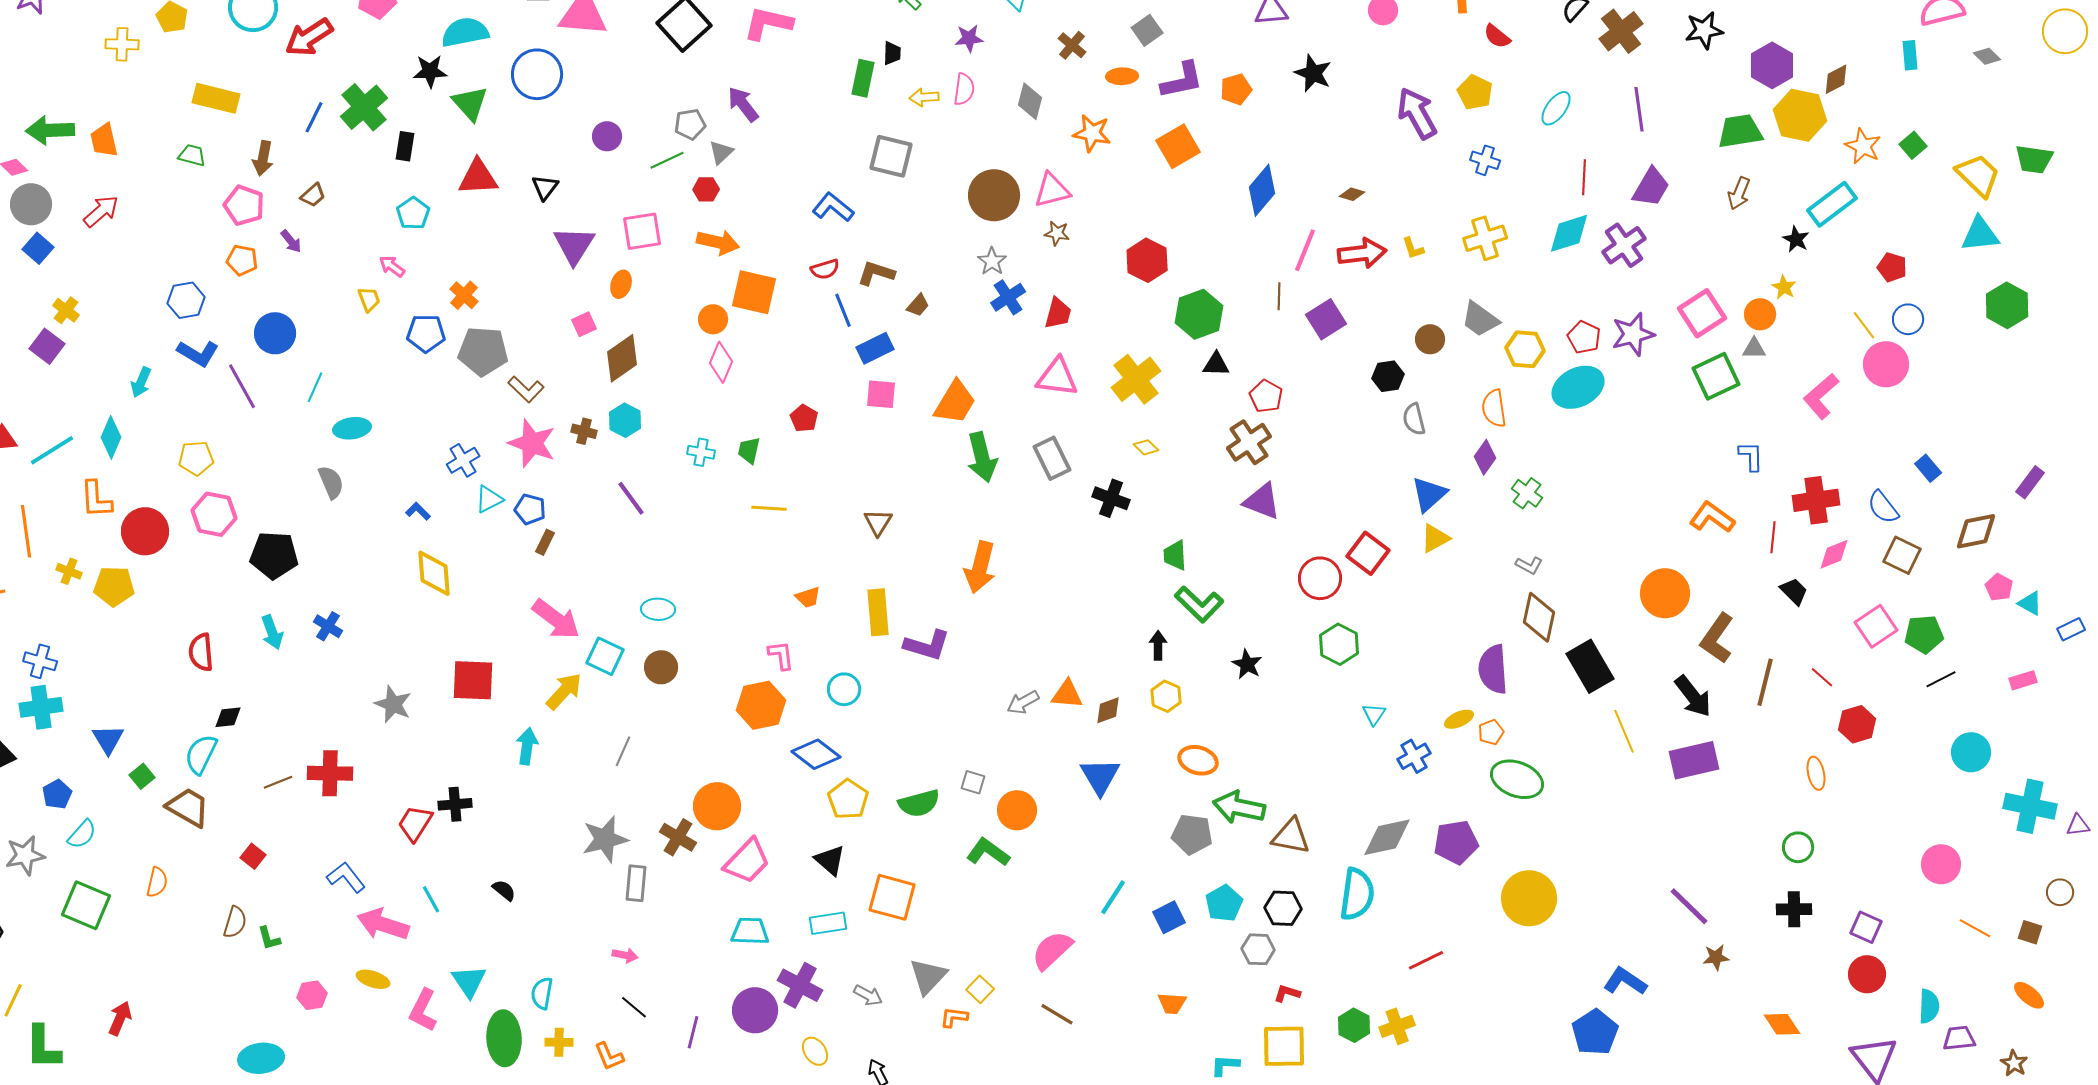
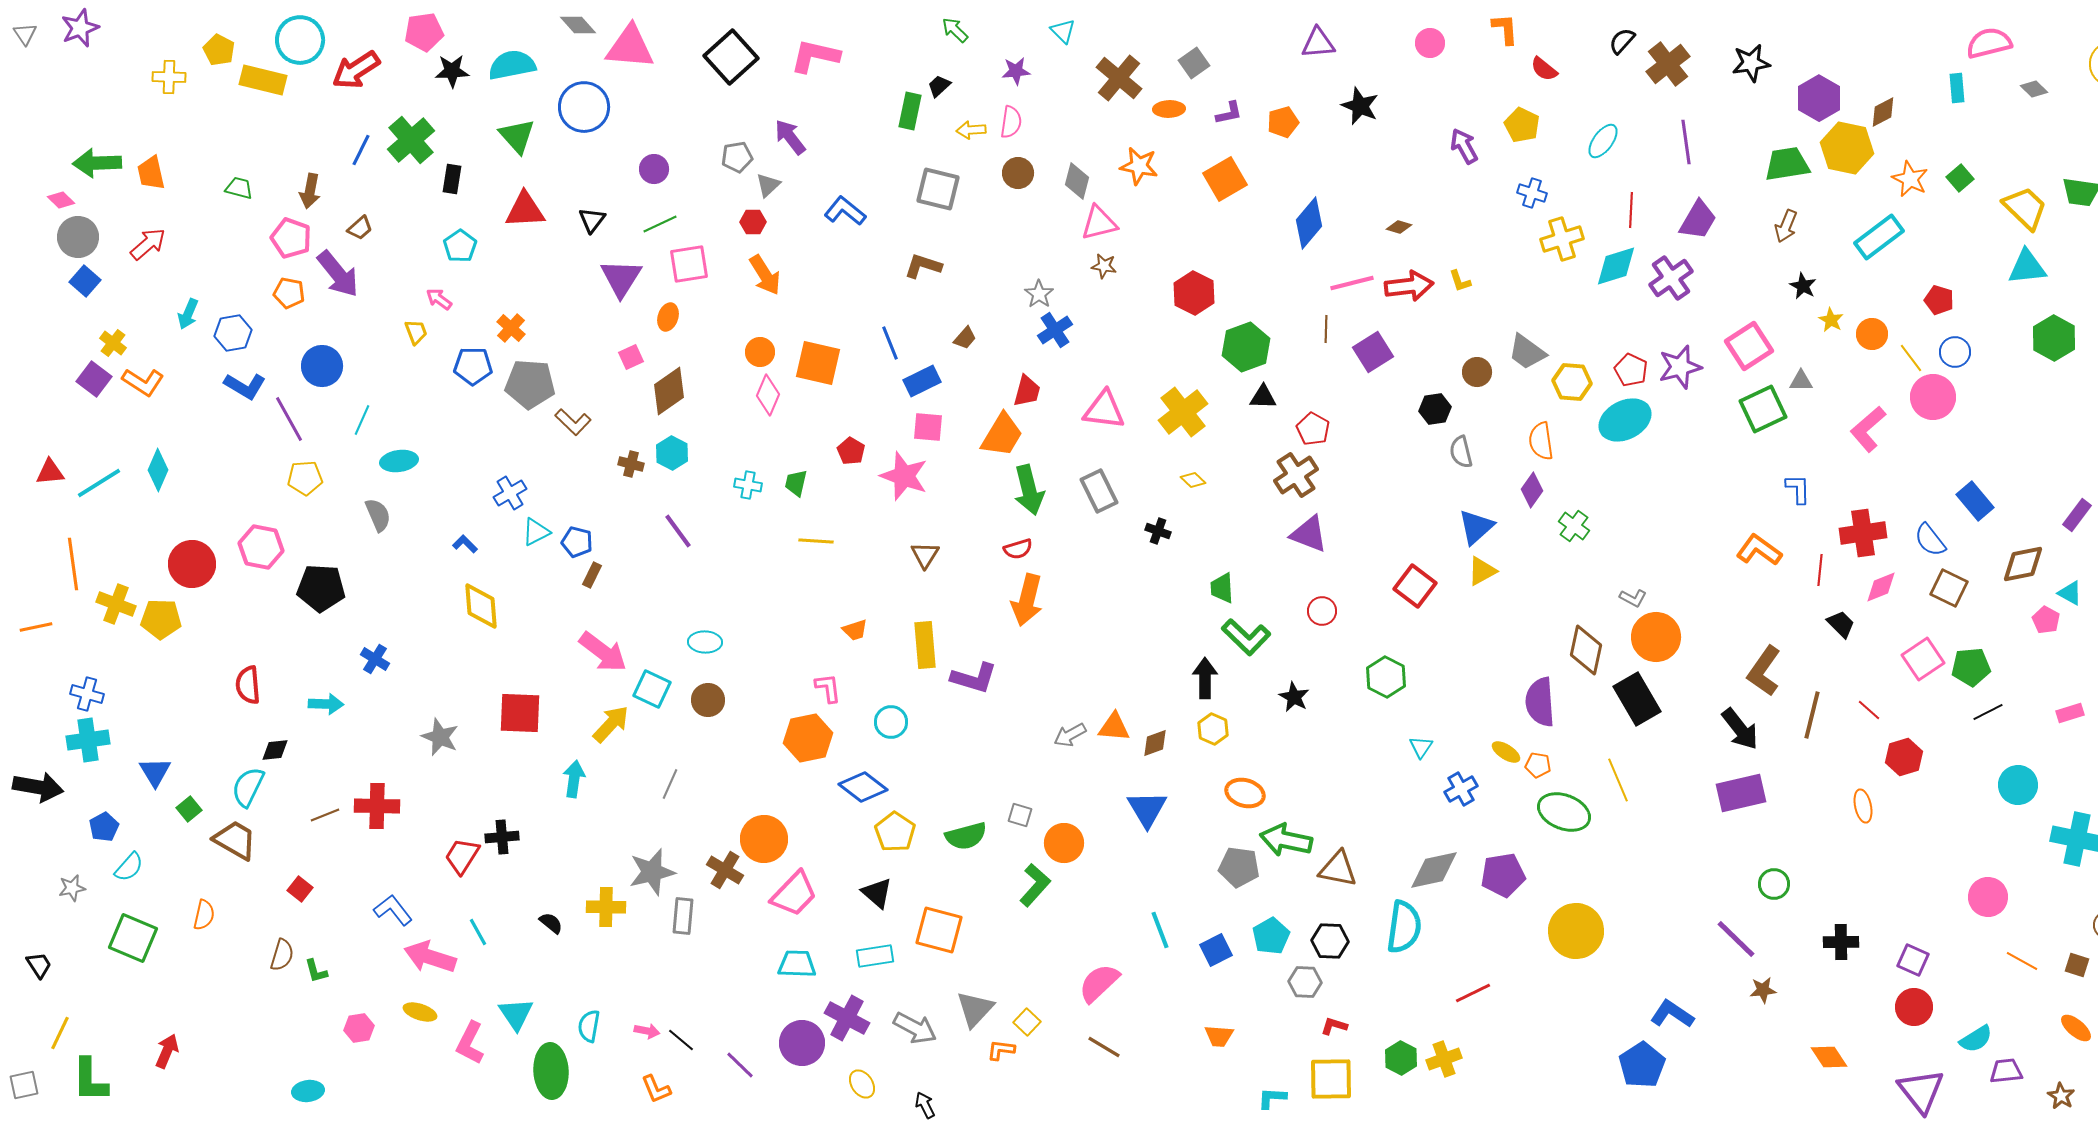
brown cross: (1072, 45) -> (1119, 78), size x1.6
black trapezoid: (892, 53) -> (939, 86), turned -135
black star: (430, 71) -> (452, 71), moved
purple L-shape: (1182, 80) -> (1229, 113), size x0.6
yellow rectangle: (216, 98) -> (263, 80), moved
gray diamond: (1030, 101) -> (1077, 181), moved
purple arrow: (1417, 113) -> (1464, 146), size x0.7
green line: (667, 160) -> (660, 224), moved
brown circle: (994, 195) -> (1018, 173), moved, size x0.6
blue L-shape: (833, 207) -> (845, 211), moved
yellow cross: (1485, 238) -> (1562, 239), moved
black star: (1796, 239) -> (1803, 286), moved
purple arrow: (291, 241) -> (338, 274), size x2.0
orange arrow: (718, 242) -> (765, 275), turned 45
pink line: (1305, 250) -> (1352, 283), turned 54
red semicircle: (825, 269) -> (1018, 549), moved
brown L-shape: (876, 273) -> (923, 266), moved
orange square: (754, 292) -> (818, 363), moved
red trapezoid: (1058, 313) -> (1027, 391), moved
orange circle: (1760, 314) -> (1872, 334), moved
cyan arrow: (141, 382) -> (188, 314), moved
pink star: (532, 443) -> (904, 476), moved
yellow pentagon: (196, 458) -> (305, 478), moved
blue rectangle: (1928, 468) -> (1975, 501), size x1.4
black cross: (1111, 498) -> (1158, 531), size x0.7
orange L-shape: (96, 499) -> (143, 382), moved, turned -54
gray L-shape: (1529, 565) -> (1633, 598), moved
yellow cross: (69, 571) -> (116, 604), size x1.5
red circle: (1320, 578) -> (1322, 611), moved, size x0.7
orange circle: (1665, 593) -> (1656, 637), moved
cyan triangle: (2030, 603) -> (2070, 593), moved
cyan arrow: (272, 632) -> (326, 704), moved, turned -68
black arrow: (1158, 645) -> (1205, 678), size x1.4
yellow ellipse: (1459, 719) -> (1506, 752), turned 56
yellow line: (1624, 731) -> (1618, 780), moved
orange pentagon: (1491, 732) -> (1538, 765), turned 30
green circle: (1798, 847) -> (1774, 884), moved
green L-shape: (988, 852) -> (1035, 885), turned 96
gray star: (25, 855) -> (72, 888), size x0.7
cyan line: (1113, 897) -> (1160, 930), turned -54
pink arrow: (625, 955) -> (647, 1031), moved
gray arrow: (868, 995) -> (915, 1028), size x1.5
cyan semicircle: (1929, 1006) -> (1976, 1039), turned 56
purple line: (693, 1032) -> (740, 1065), turned -60
yellow cross: (559, 1042) -> (606, 907), moved, size x1.4
cyan ellipse: (261, 1058) -> (308, 1091), size x0.7

